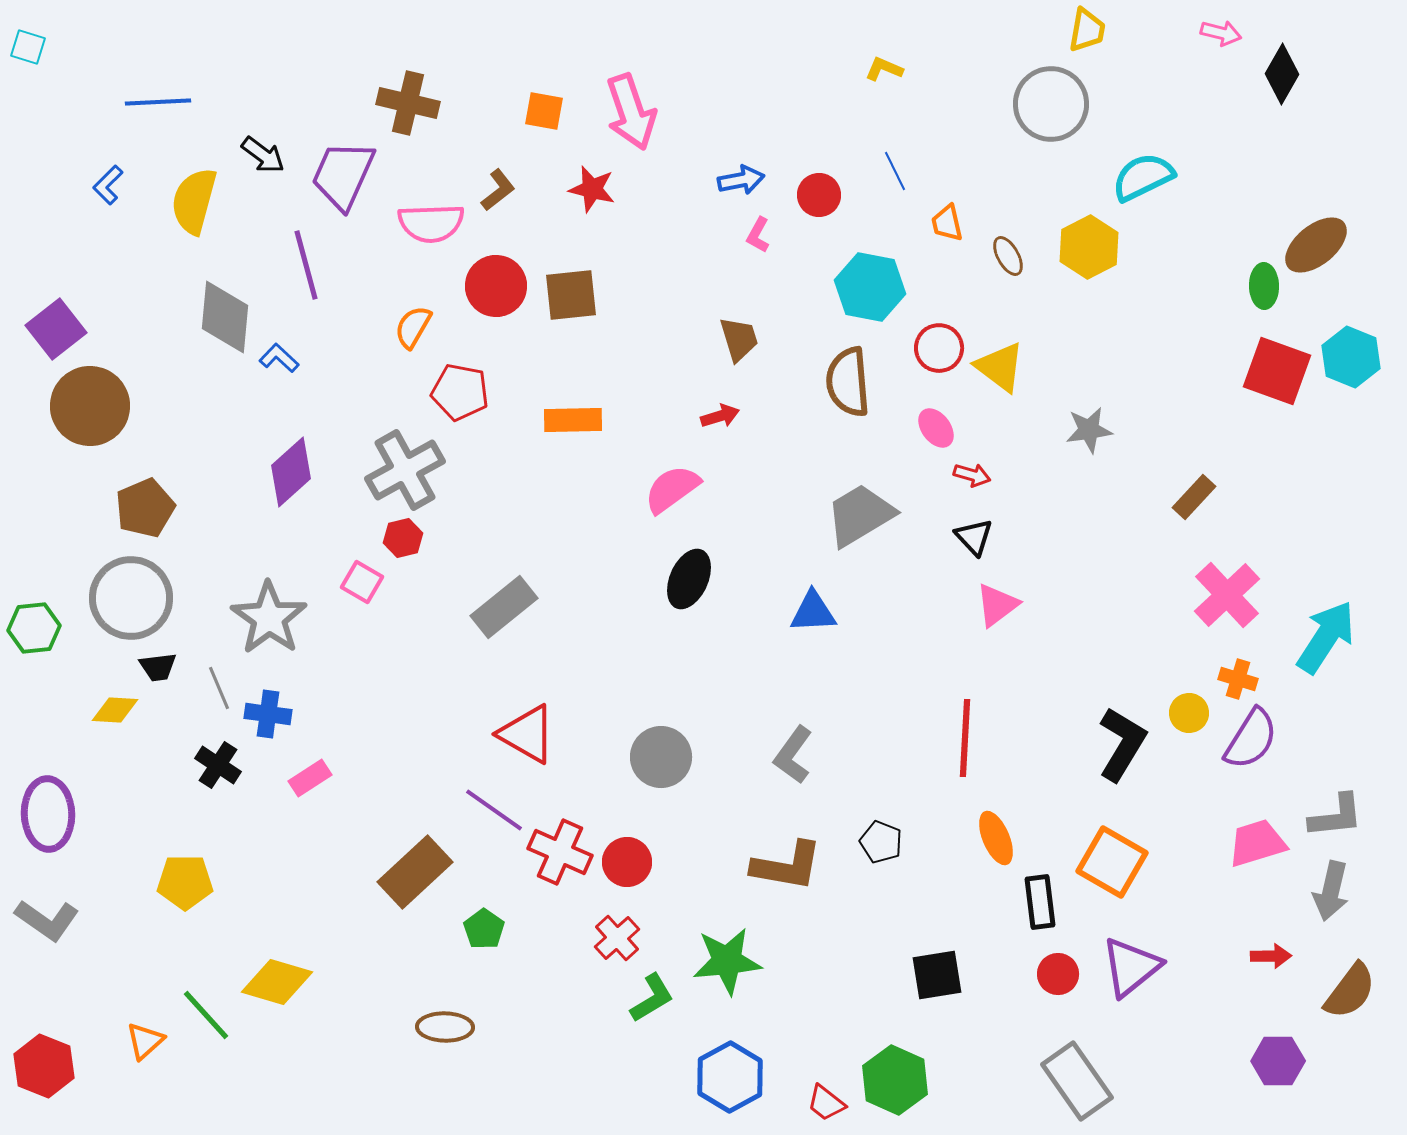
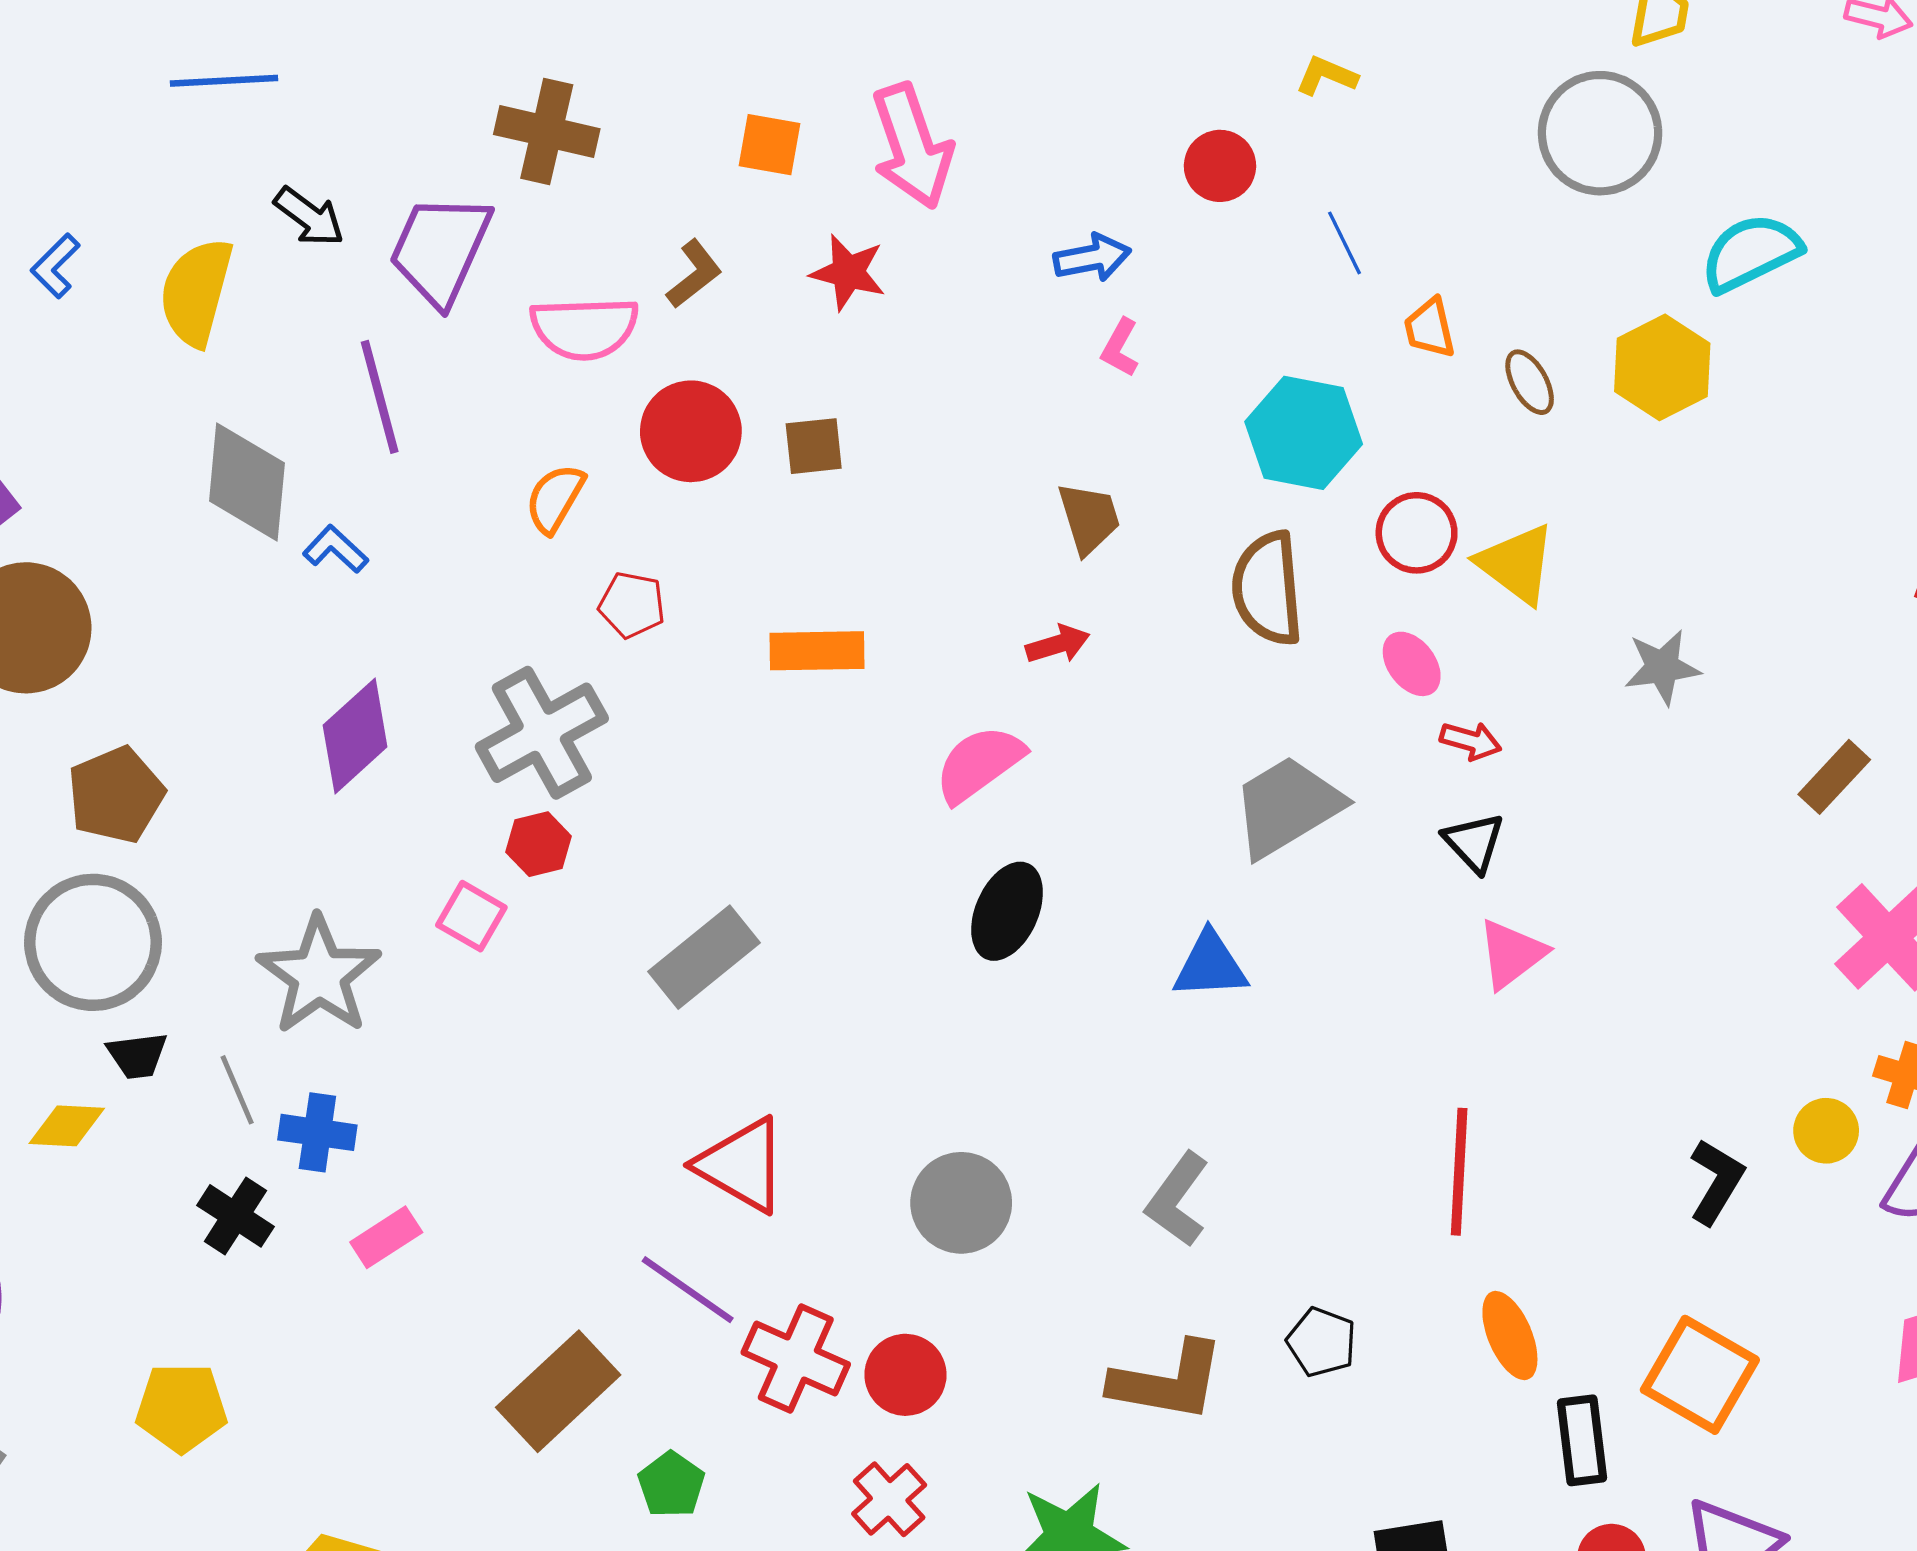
blue line: (158, 102) -> (224, 81), moved
red circle: (819, 195) -> (1220, 166), moved
brown square: (571, 295) -> (814, 446), size x0.7
red pentagon: (460, 392) -> (632, 605), size x0.7
black L-shape: (1122, 744) -> (1716, 1182), size x0.7

